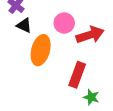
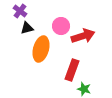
black triangle: (24, 25) -> (27, 28), turned -40

